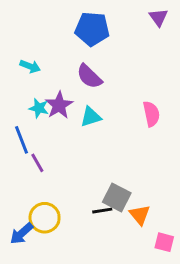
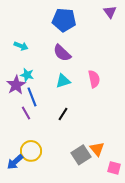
purple star: (59, 105) -> (16, 85), moved
pink semicircle: (151, 114) -> (94, 79), moved
blue line: (22, 140) -> (32, 97), moved
gray square: (117, 198) -> (81, 155), moved, turned 30
black line: (102, 211) -> (63, 114), moved, turned -48

